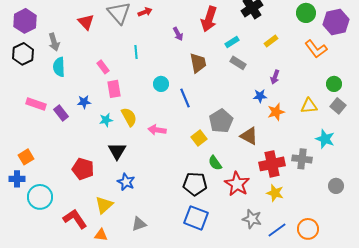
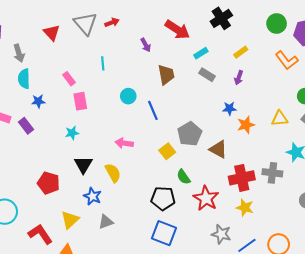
red arrow: (209, 19) -> (177, 30), turned -75
purple arrow: (275, 77) -> (239, 78), moved
blue star: (84, 102) -> (38, 101), moved
yellow semicircle: (129, 117) -> (113, 173), moved
gray triangle: (139, 224) -> (106, 222), moved

